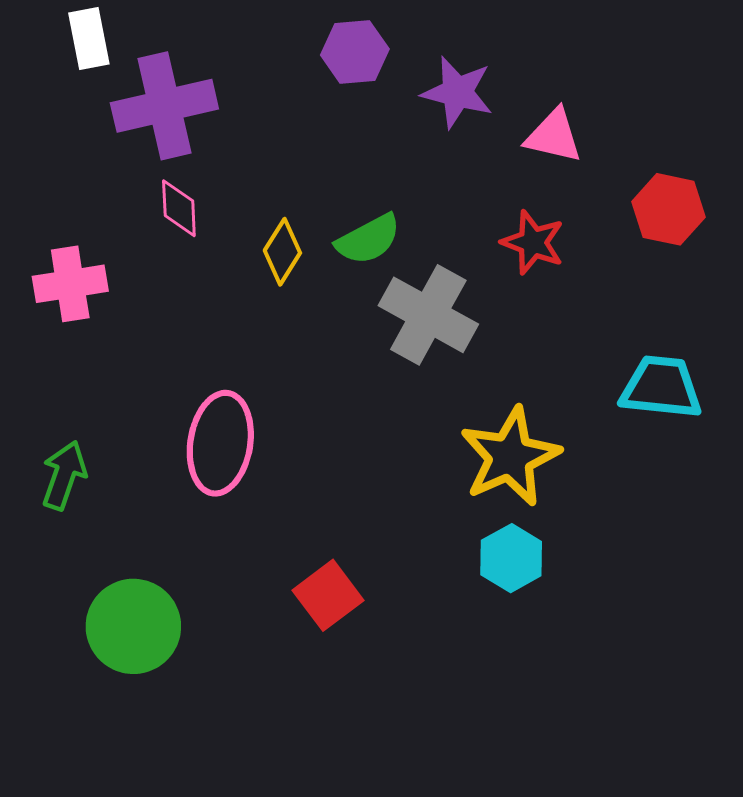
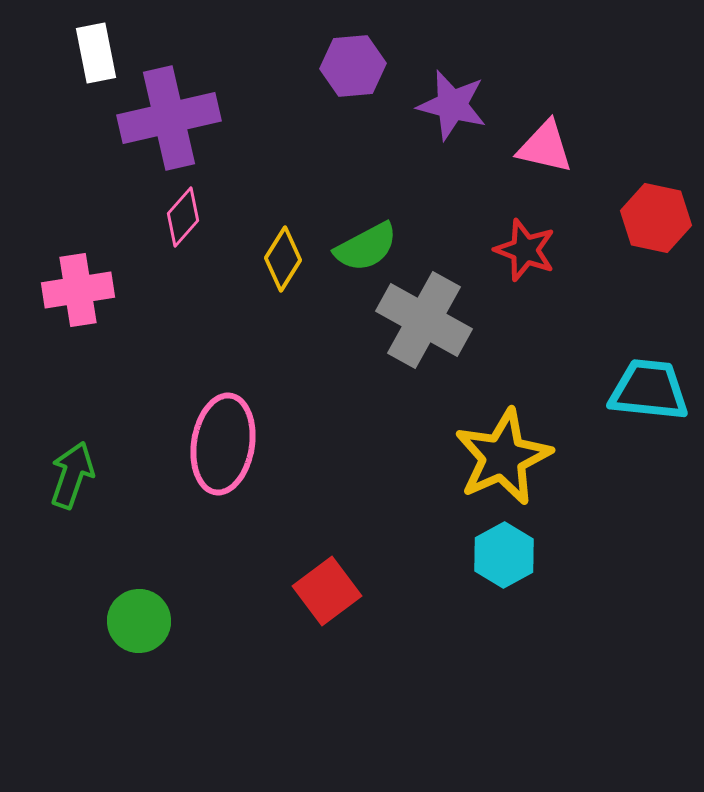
pink diamond: (179, 208) -> (183, 217), turned 44
green circle: (133, 626) -> (139, 621), size x0.7

